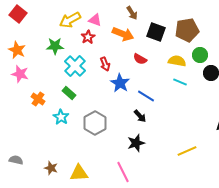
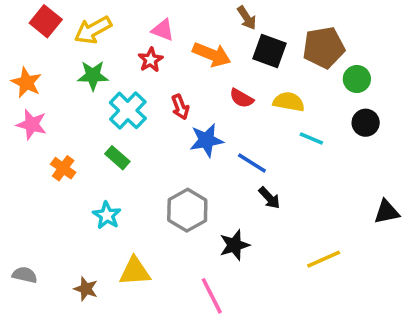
brown arrow: (132, 13) -> (247, 18), moved
red square: (18, 14) -> (46, 21), moved
yellow arrow: (70, 20) -> (93, 30), moved
green circle: (200, 55) -> (357, 79), moved
yellow semicircle: (177, 61) -> (289, 102), moved
blue star: (120, 83) -> (207, 140), turned 30
black arrow: (140, 116) -> (269, 198), moved
cyan star: (61, 117) -> (107, 215), moved
gray hexagon: (95, 123) -> (187, 210), moved
yellow triangle: (79, 173) -> (135, 271), moved

